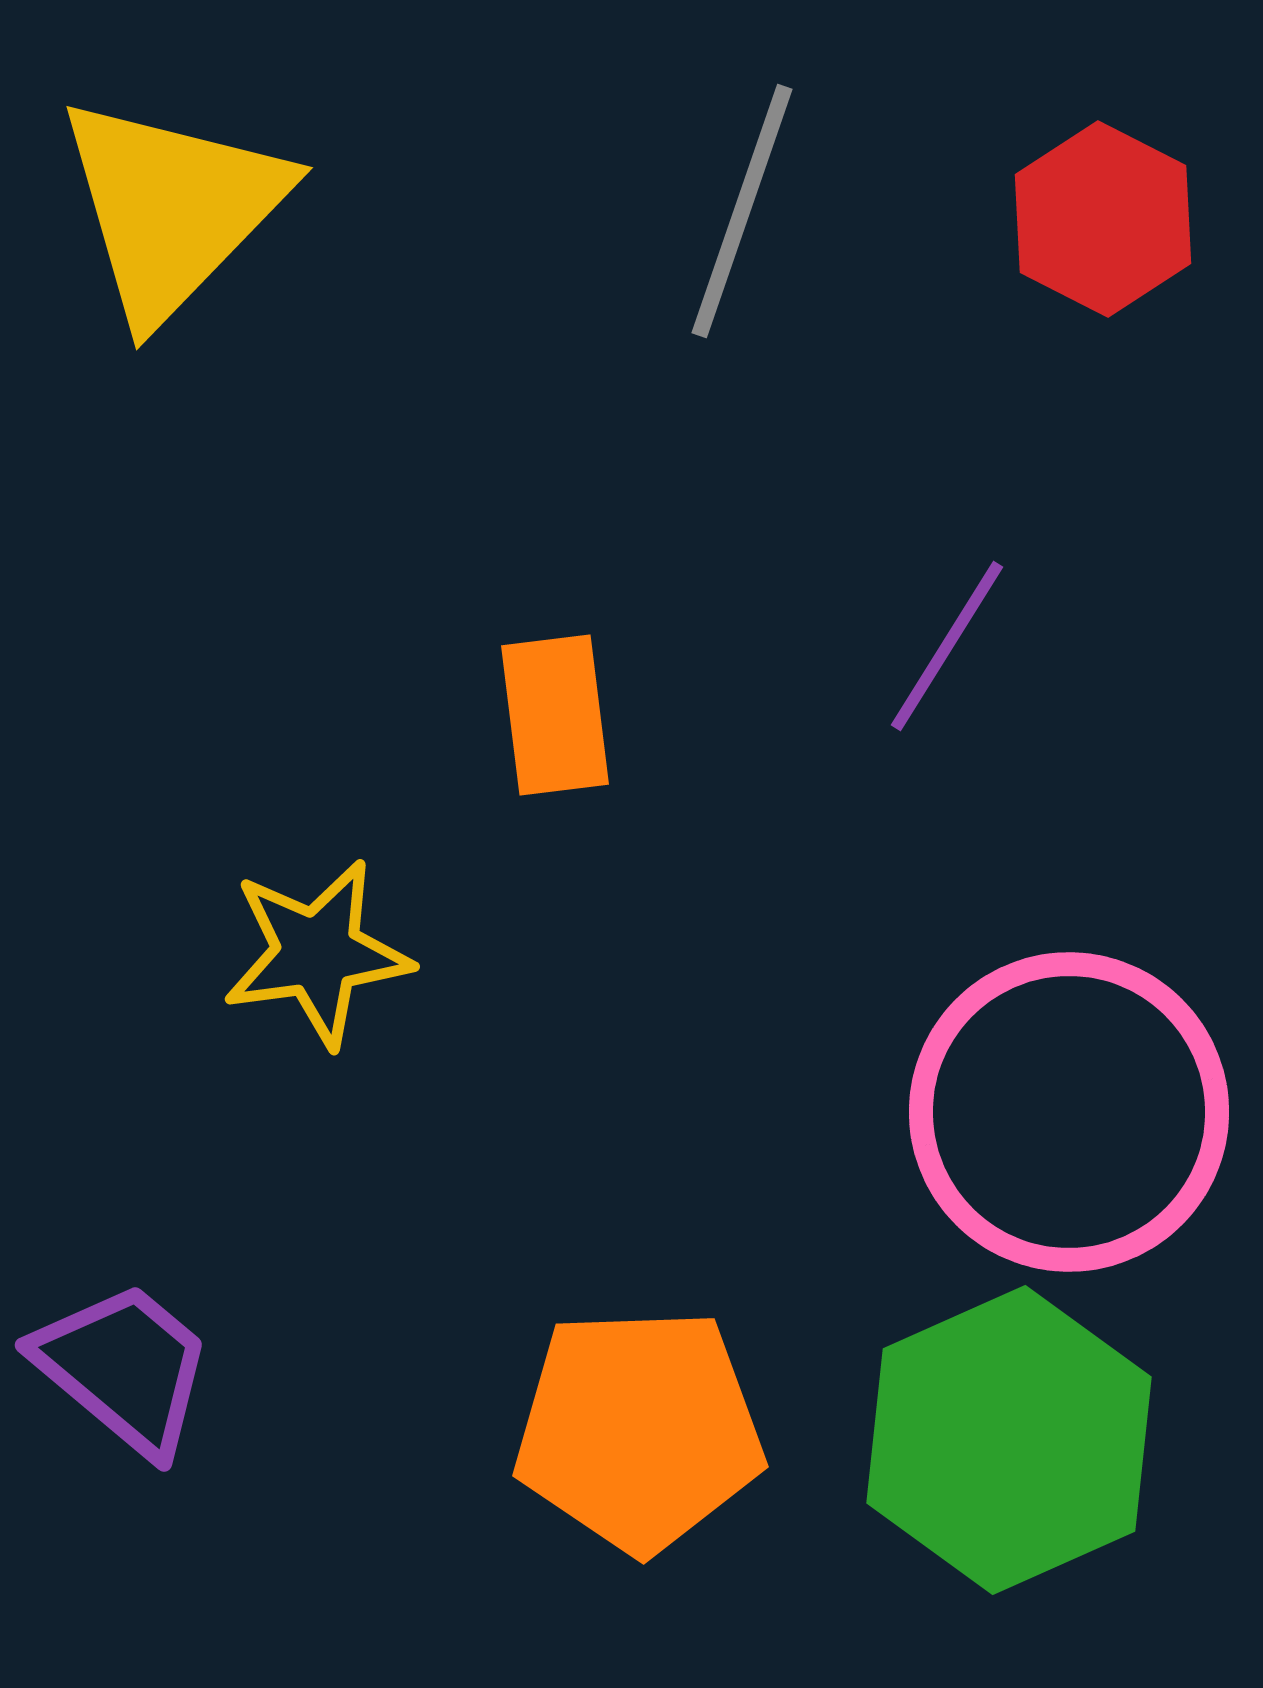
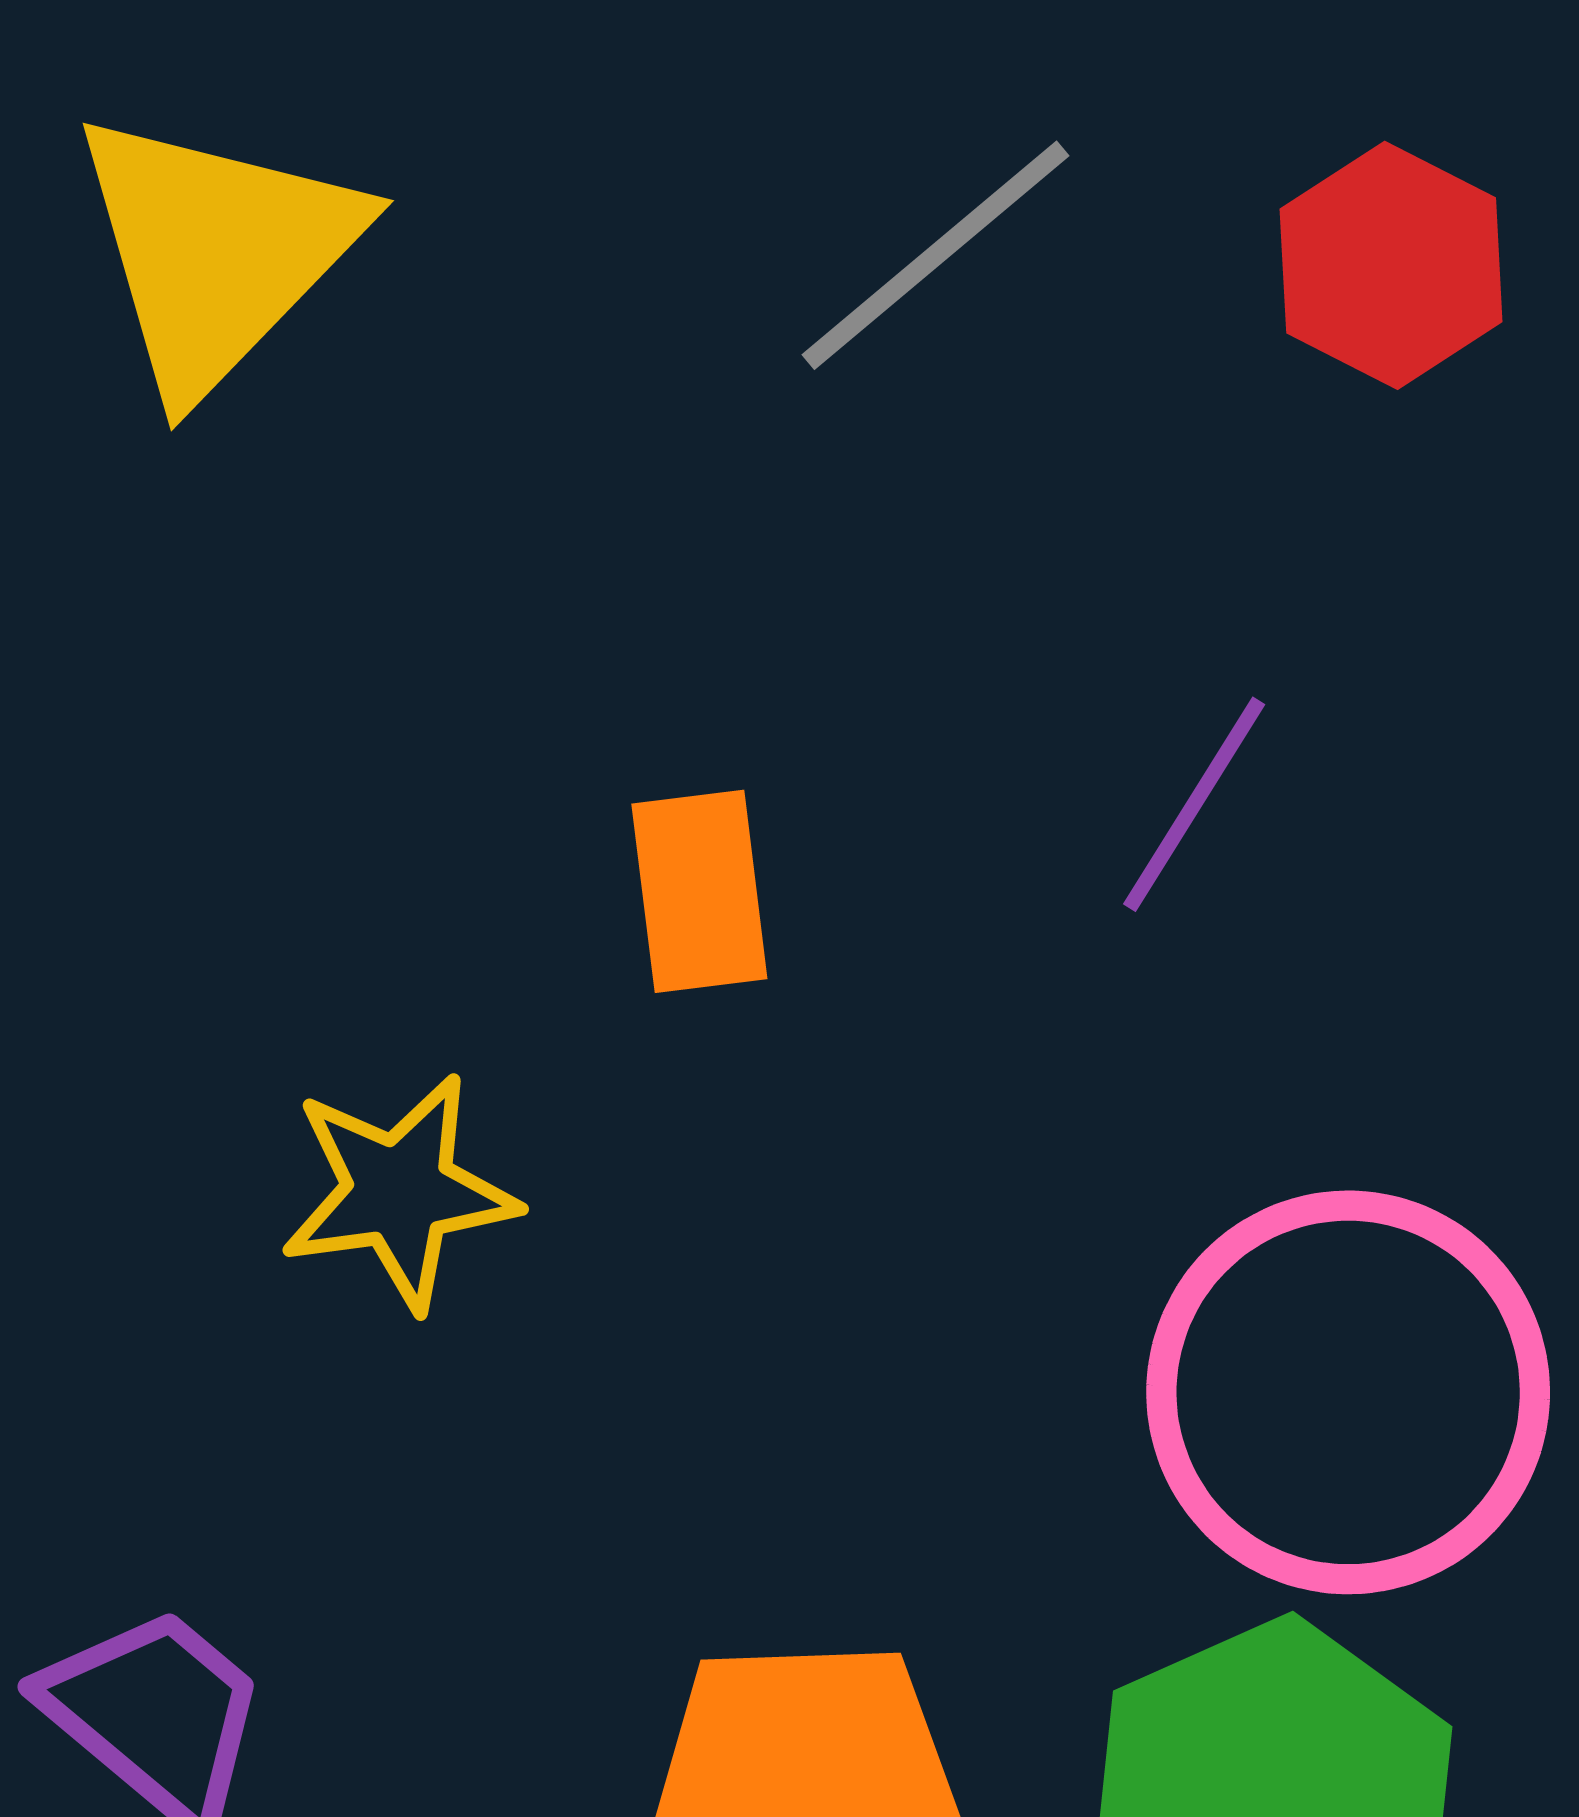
gray line: (742, 211) -> (935, 255), turned 31

